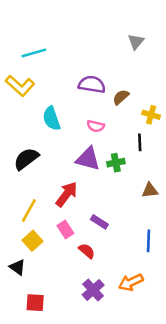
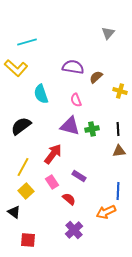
pink semicircle: (96, 126) -> (76, 100), turned 56
black line: (140, 142) -> (118, 129), moved
orange arrow: (131, 282) -> (106, 212), moved

